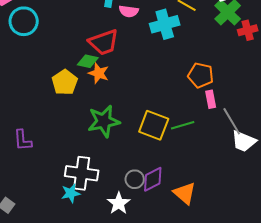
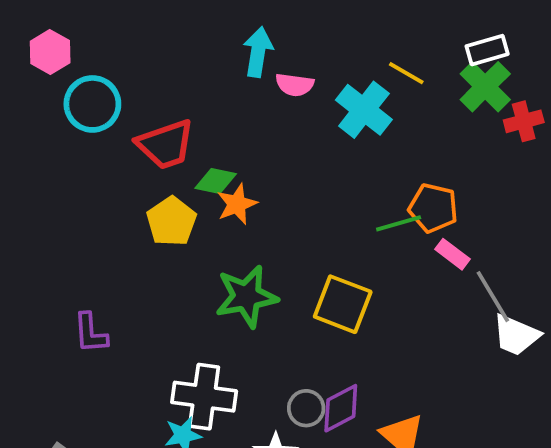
cyan cross: (165, 24) -> (364, 110), turned -36
red trapezoid: (104, 42) -> (166, 144), moved
orange star: (99, 73) -> (237, 204), turned 30
pink rectangle: (211, 99) -> (452, 254), turned -42
green line: (183, 125) -> (399, 223), moved

